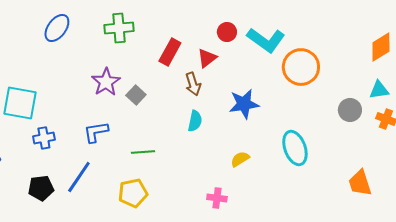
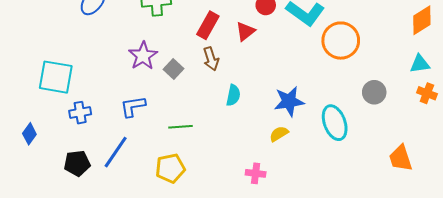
brown arrow: (193, 84) -> (211, 59), moved
blue star: (244, 104) -> (289, 101), moved
gray circle: (350, 110) -> (374, 92), moved

